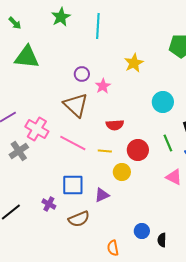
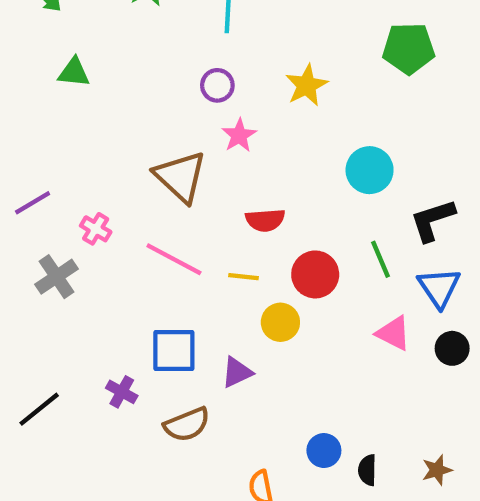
green triangle: (27, 57) -> (74, 72), size x0.6
purple circle: (82, 74) -> (217, 85), moved
pink cross: (37, 129) -> (96, 229), size x0.6

